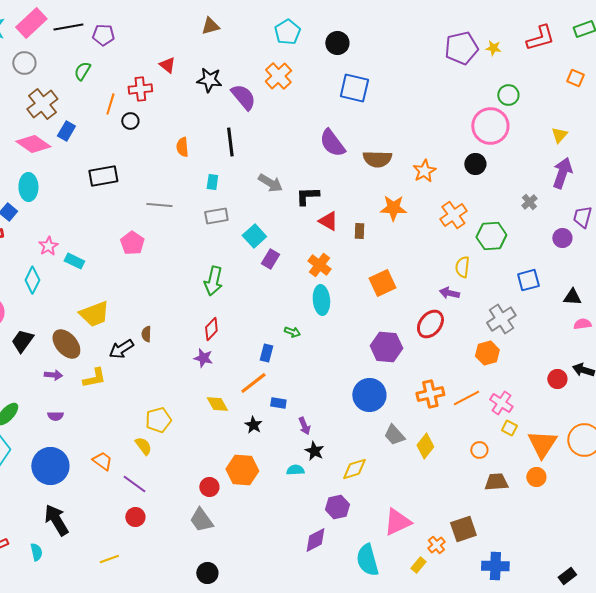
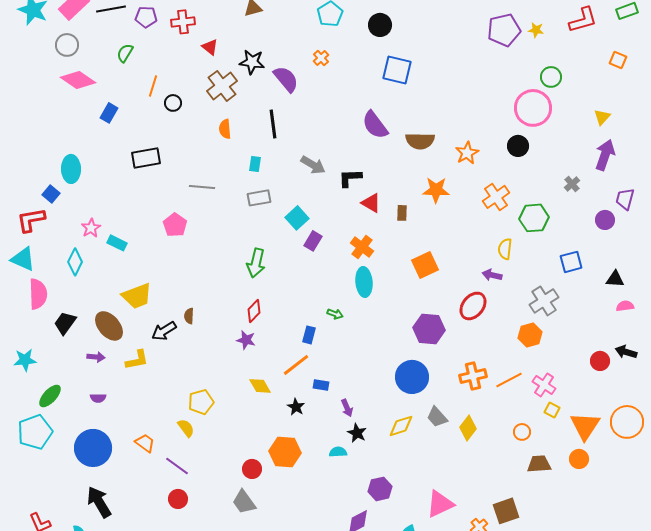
orange cross: (278, 76) -> (321, 58), size x0.6
red cross: (140, 89) -> (183, 22), moved
brown cross: (42, 104) -> (222, 86), moved
pink diamond: (33, 144) -> (78, 80), moved
yellow diamond: (354, 469) -> (401, 426), moved

